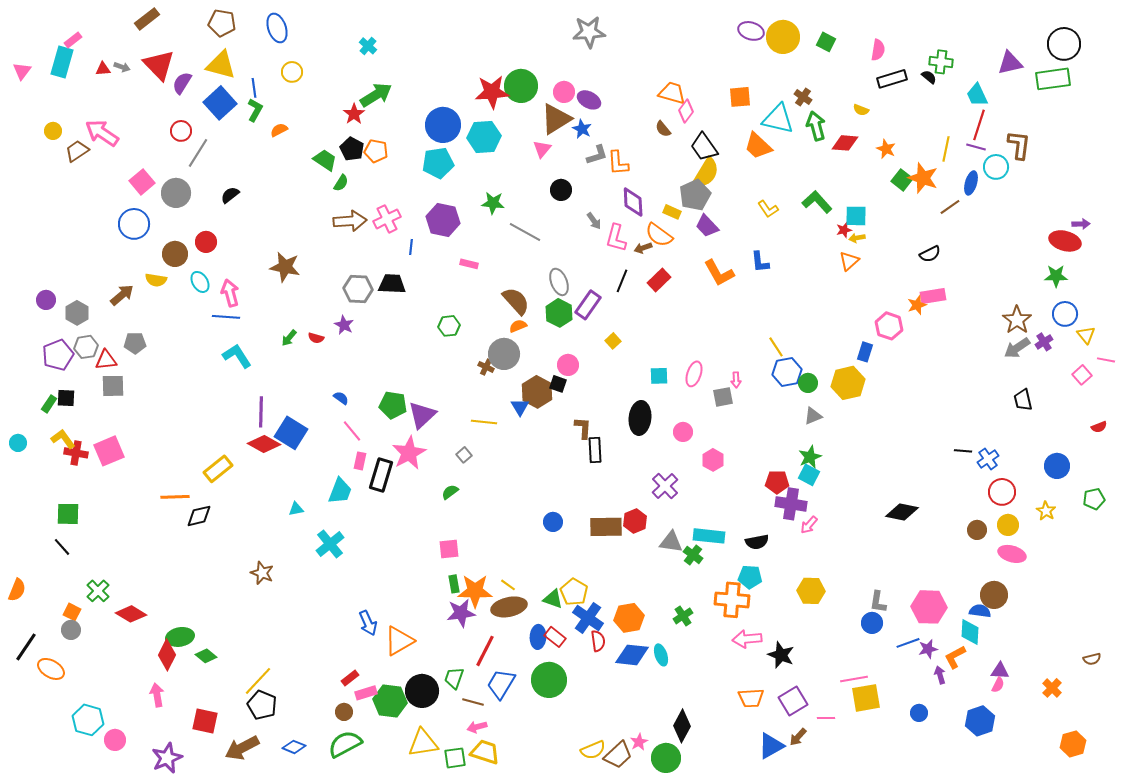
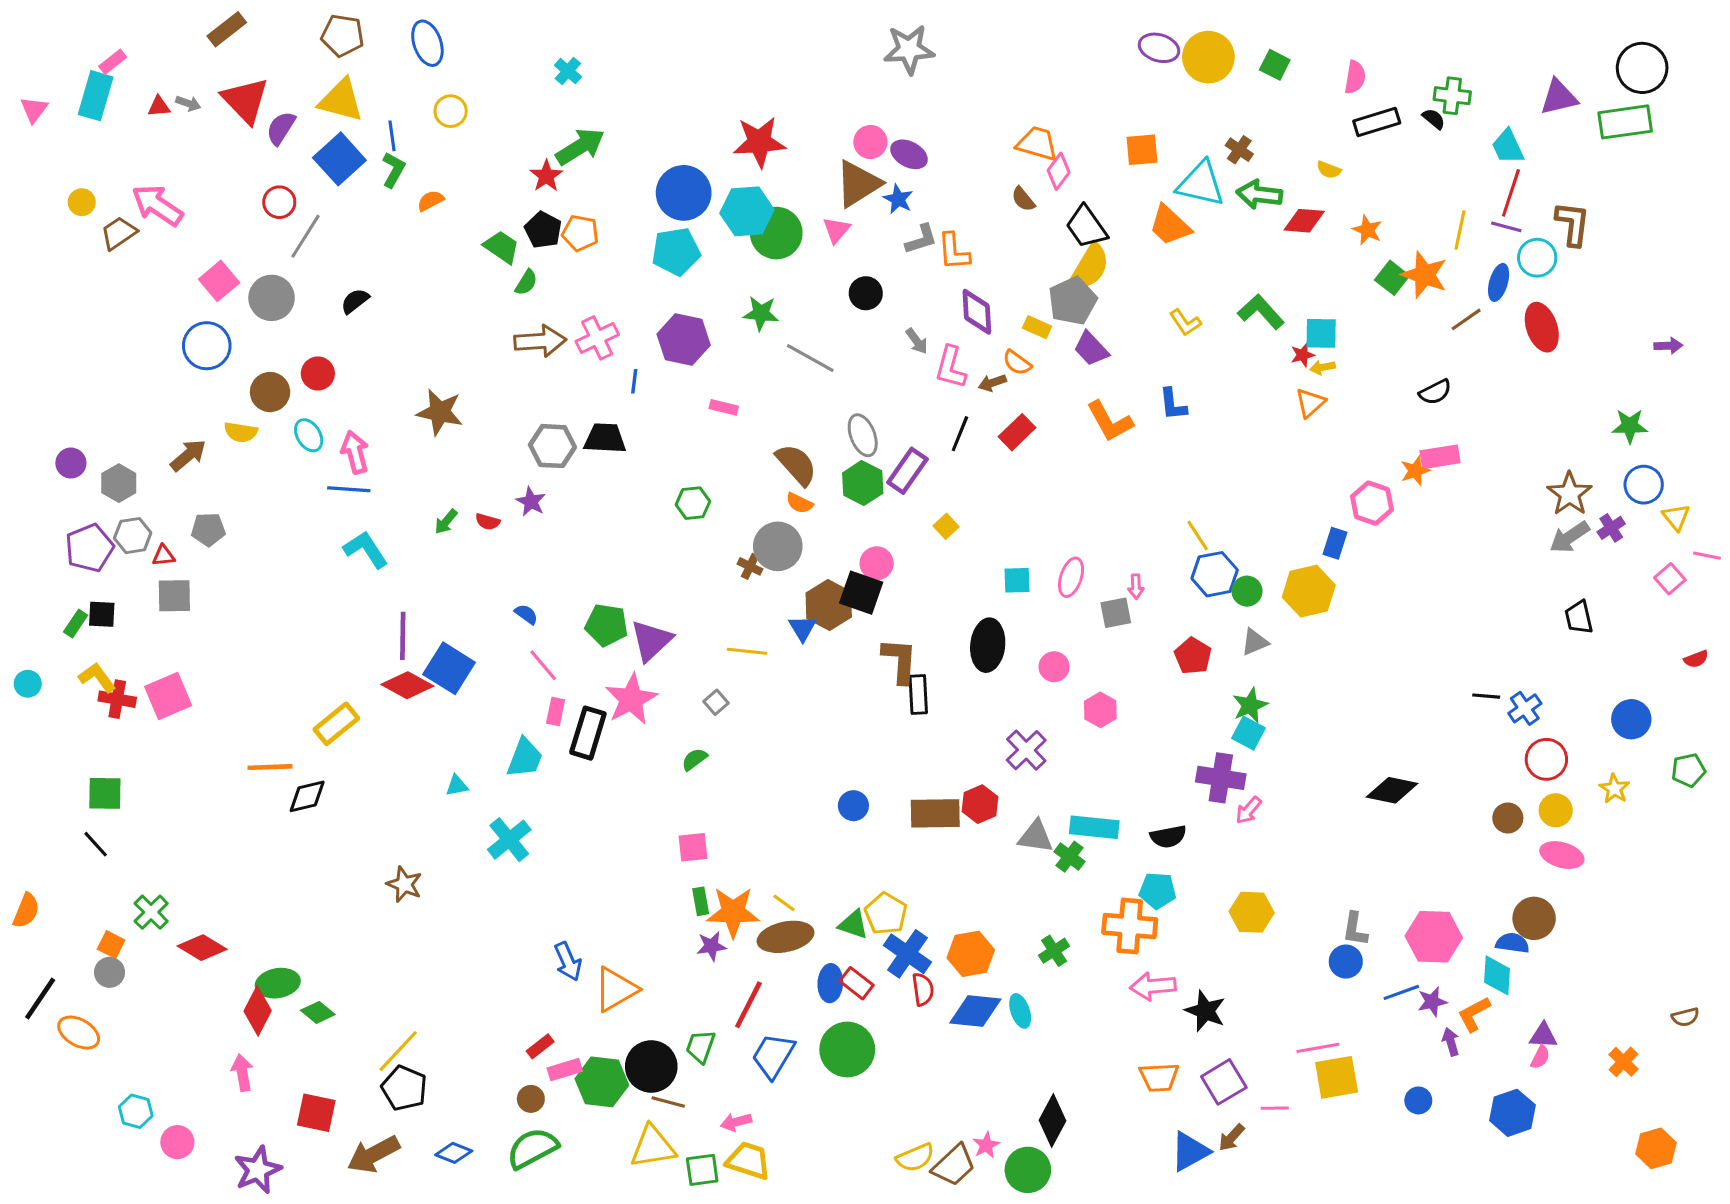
green circle: (521, 86) -> (776, 233), moved
green arrow: (816, 126) -> (1259, 194), turned -68
orange semicircle: (659, 235) -> (1017, 363), size x0.7
red ellipse: (1065, 241) -> (1542, 327), moved, turned 56
orange semicircle: (518, 326) -> (799, 503), turned -132
red triangle: (106, 360) -> (164, 556), size x0.7
black square: (558, 384) -> (861, 593), size x1.6
brown L-shape: (583, 428) -> (900, 661), size x1.4
red pentagon: (777, 482) -> (1193, 656), moved, turned 30
purple star: (461, 613) -> (711, 946), size x0.7
brown line: (473, 702) -> (668, 1102), moved
cyan hexagon: (88, 720) -> (136, 1111), size x0.7

